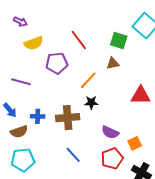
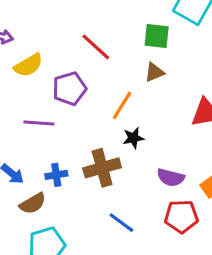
purple line: (21, 82) -> (39, 123), moved
red pentagon: (112, 158) -> (181, 216), turned 30

